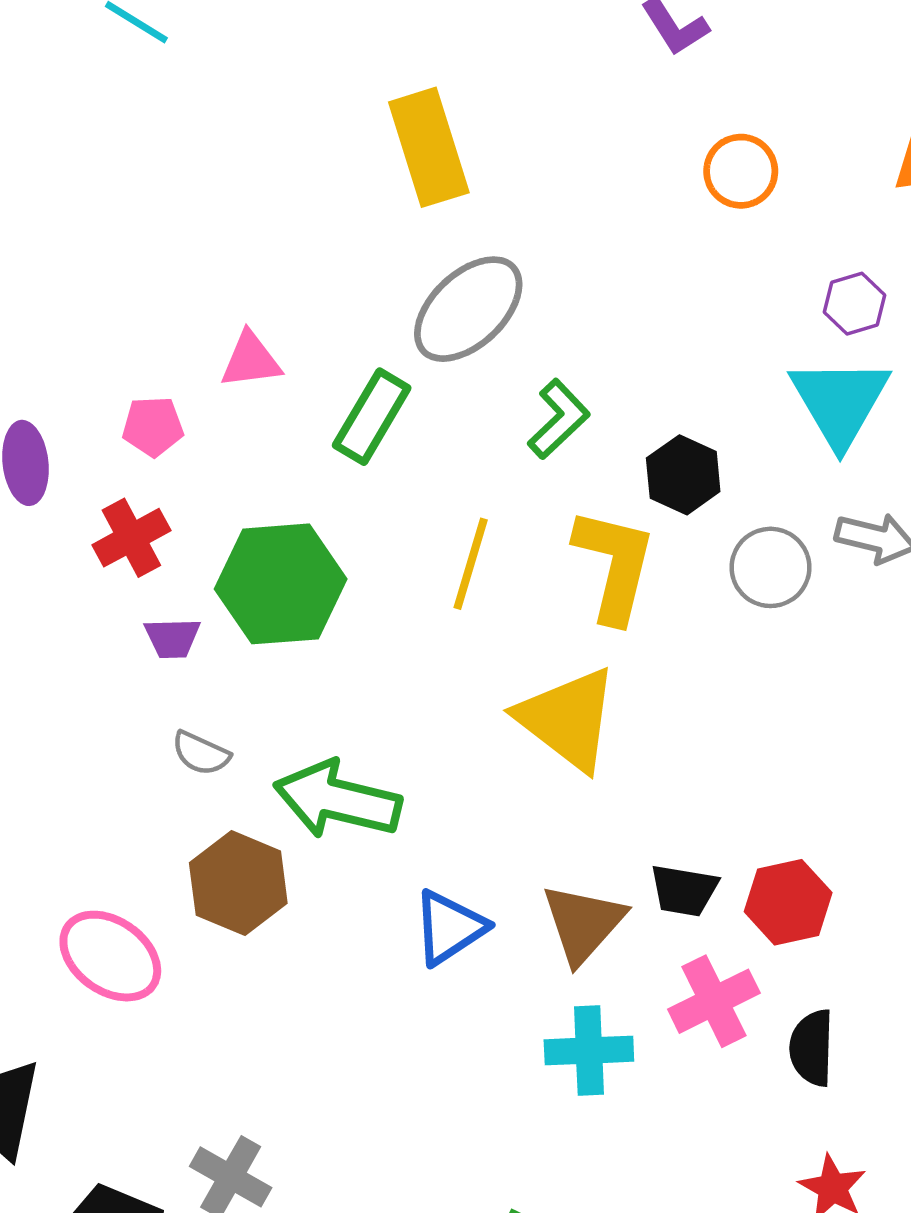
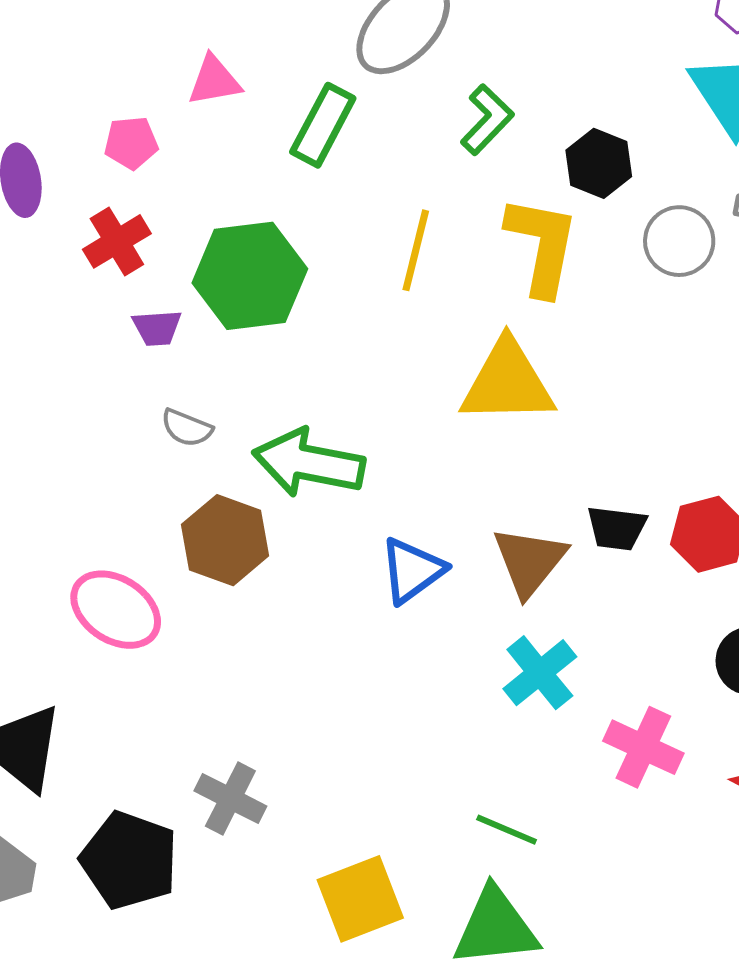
yellow triangle: (568, 719) -> (507, 382), turned -36
pink cross: (714, 1001) -> (643, 747), moved, turned -36
cyan cross: (589, 1050) -> (540, 673), turned -34

